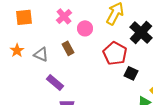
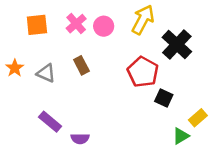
orange square: (24, 17) -> (37, 25), moved
pink circle: (85, 28) -> (104, 26), moved
purple rectangle: (55, 82) -> (50, 122), moved

